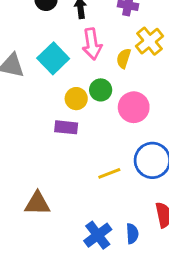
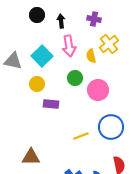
yellow semicircle: (124, 58) -> (91, 56), turned -32
yellow circle: (76, 99) -> (37, 84), moved

